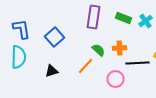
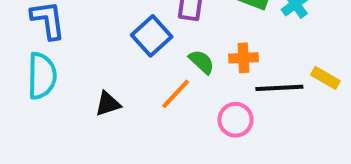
blue square: (54, 37) -> (152, 36), moved

